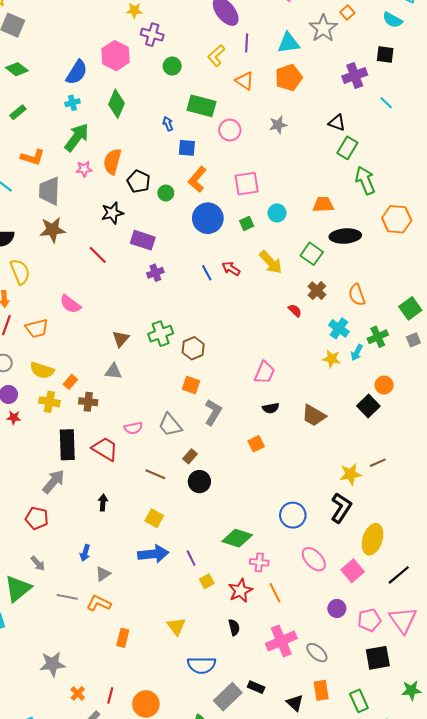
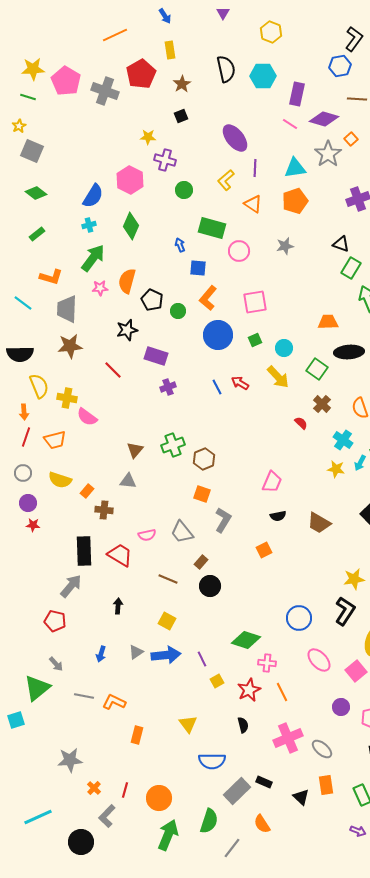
cyan circle: (277, 213) -> (284, 348), moved
yellow cross: (49, 402) -> (67, 398), moved
gray triangle: (103, 574) -> (136, 652), moved

